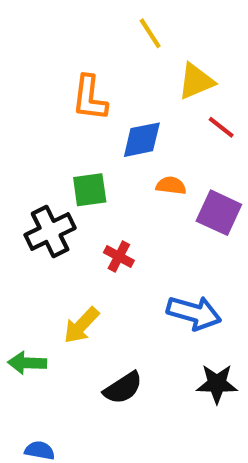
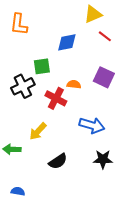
orange L-shape: (90, 98) -> (19, 24), moved
orange semicircle: (171, 186) -> (74, 84), moved
red cross: (119, 257) -> (56, 98), size x1.5

